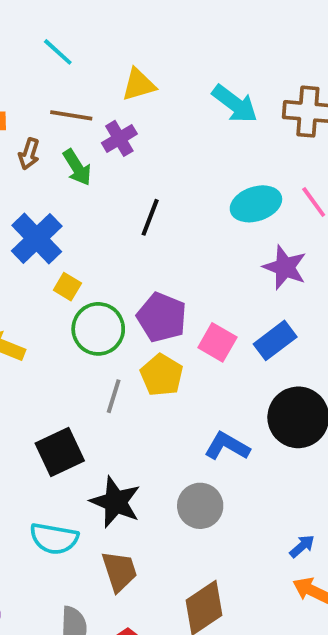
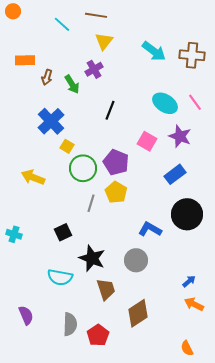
yellow triangle: (139, 85) -> (104, 41), turned -36
brown line: (71, 115) -> (96, 15), moved
cyan ellipse: (256, 204) -> (165, 103), turned 50
pink square: (217, 342) -> (147, 141), moved
black square: (60, 452) -> (63, 232), size x0.7
brown trapezoid: (119, 571) -> (106, 289), moved

